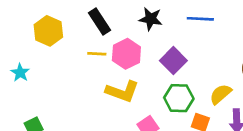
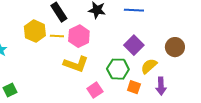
yellow hexagon: (48, 31) -> (35, 31), moved
purple square: (173, 61) -> (134, 45), moved

